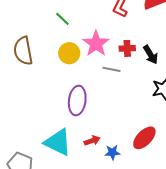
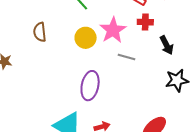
red cross: (127, 48) -> (145, 22), moved
brown semicircle: (23, 51) -> (40, 32), size x0.7

